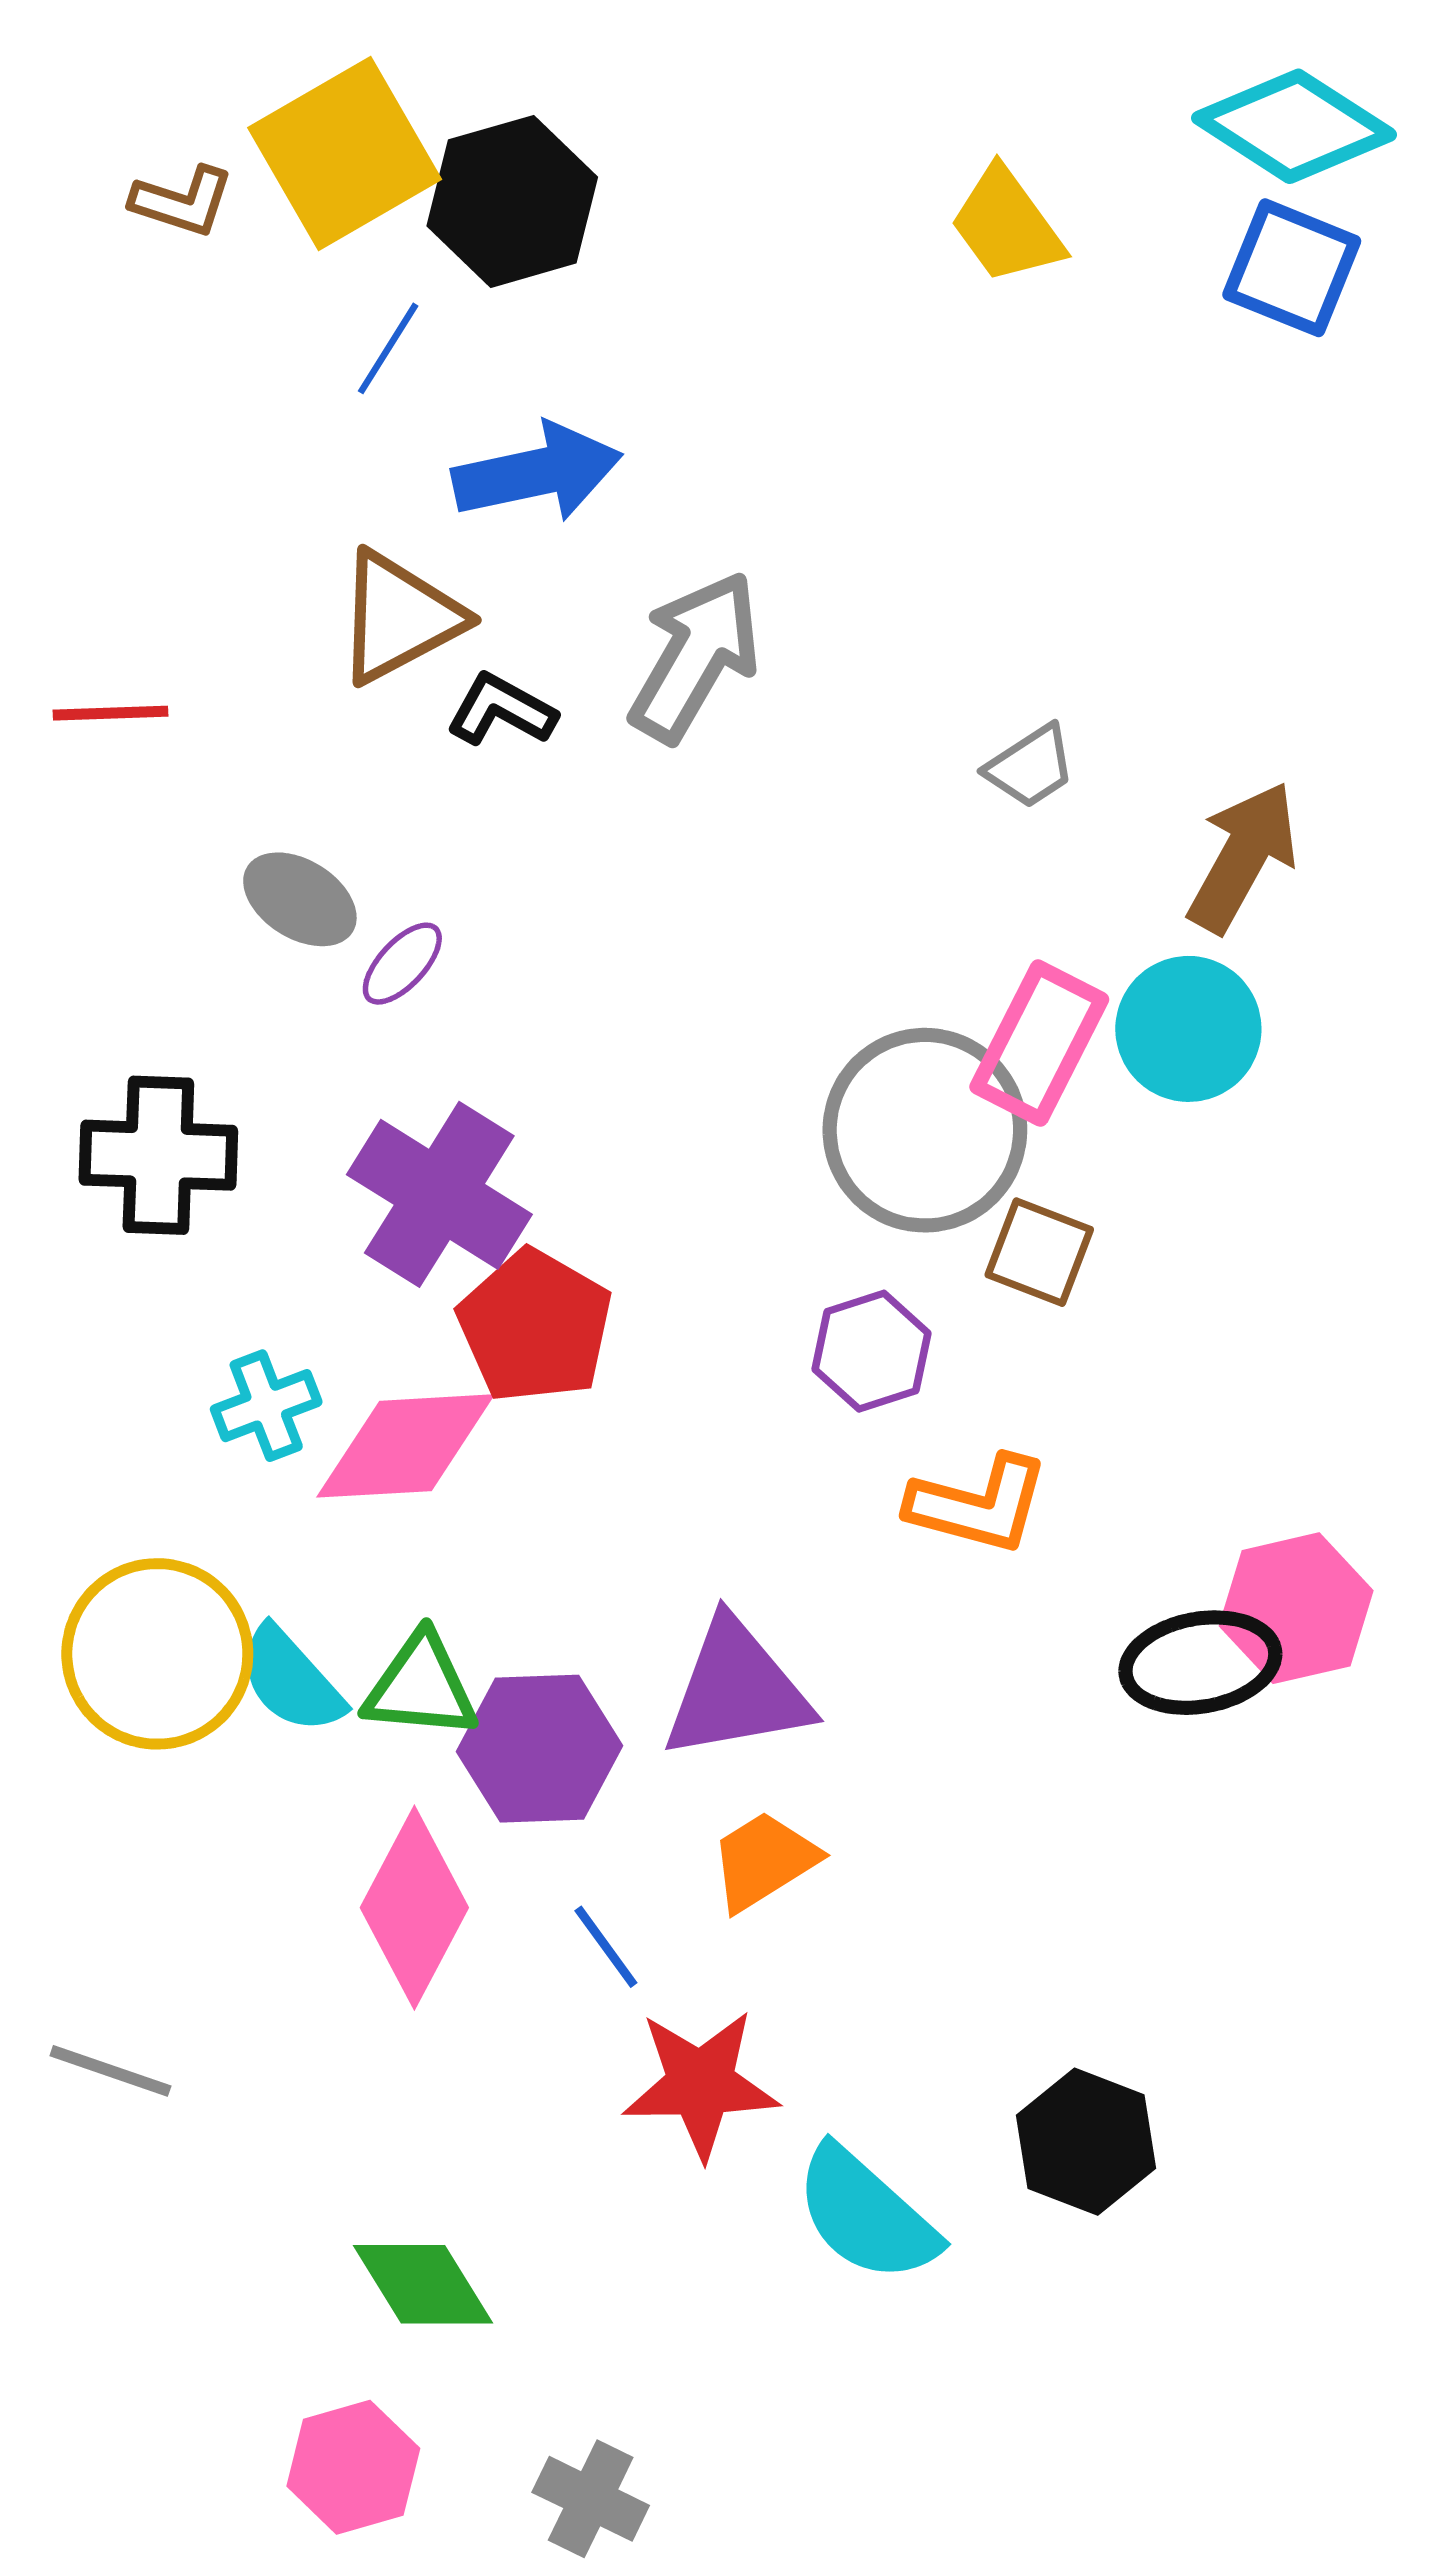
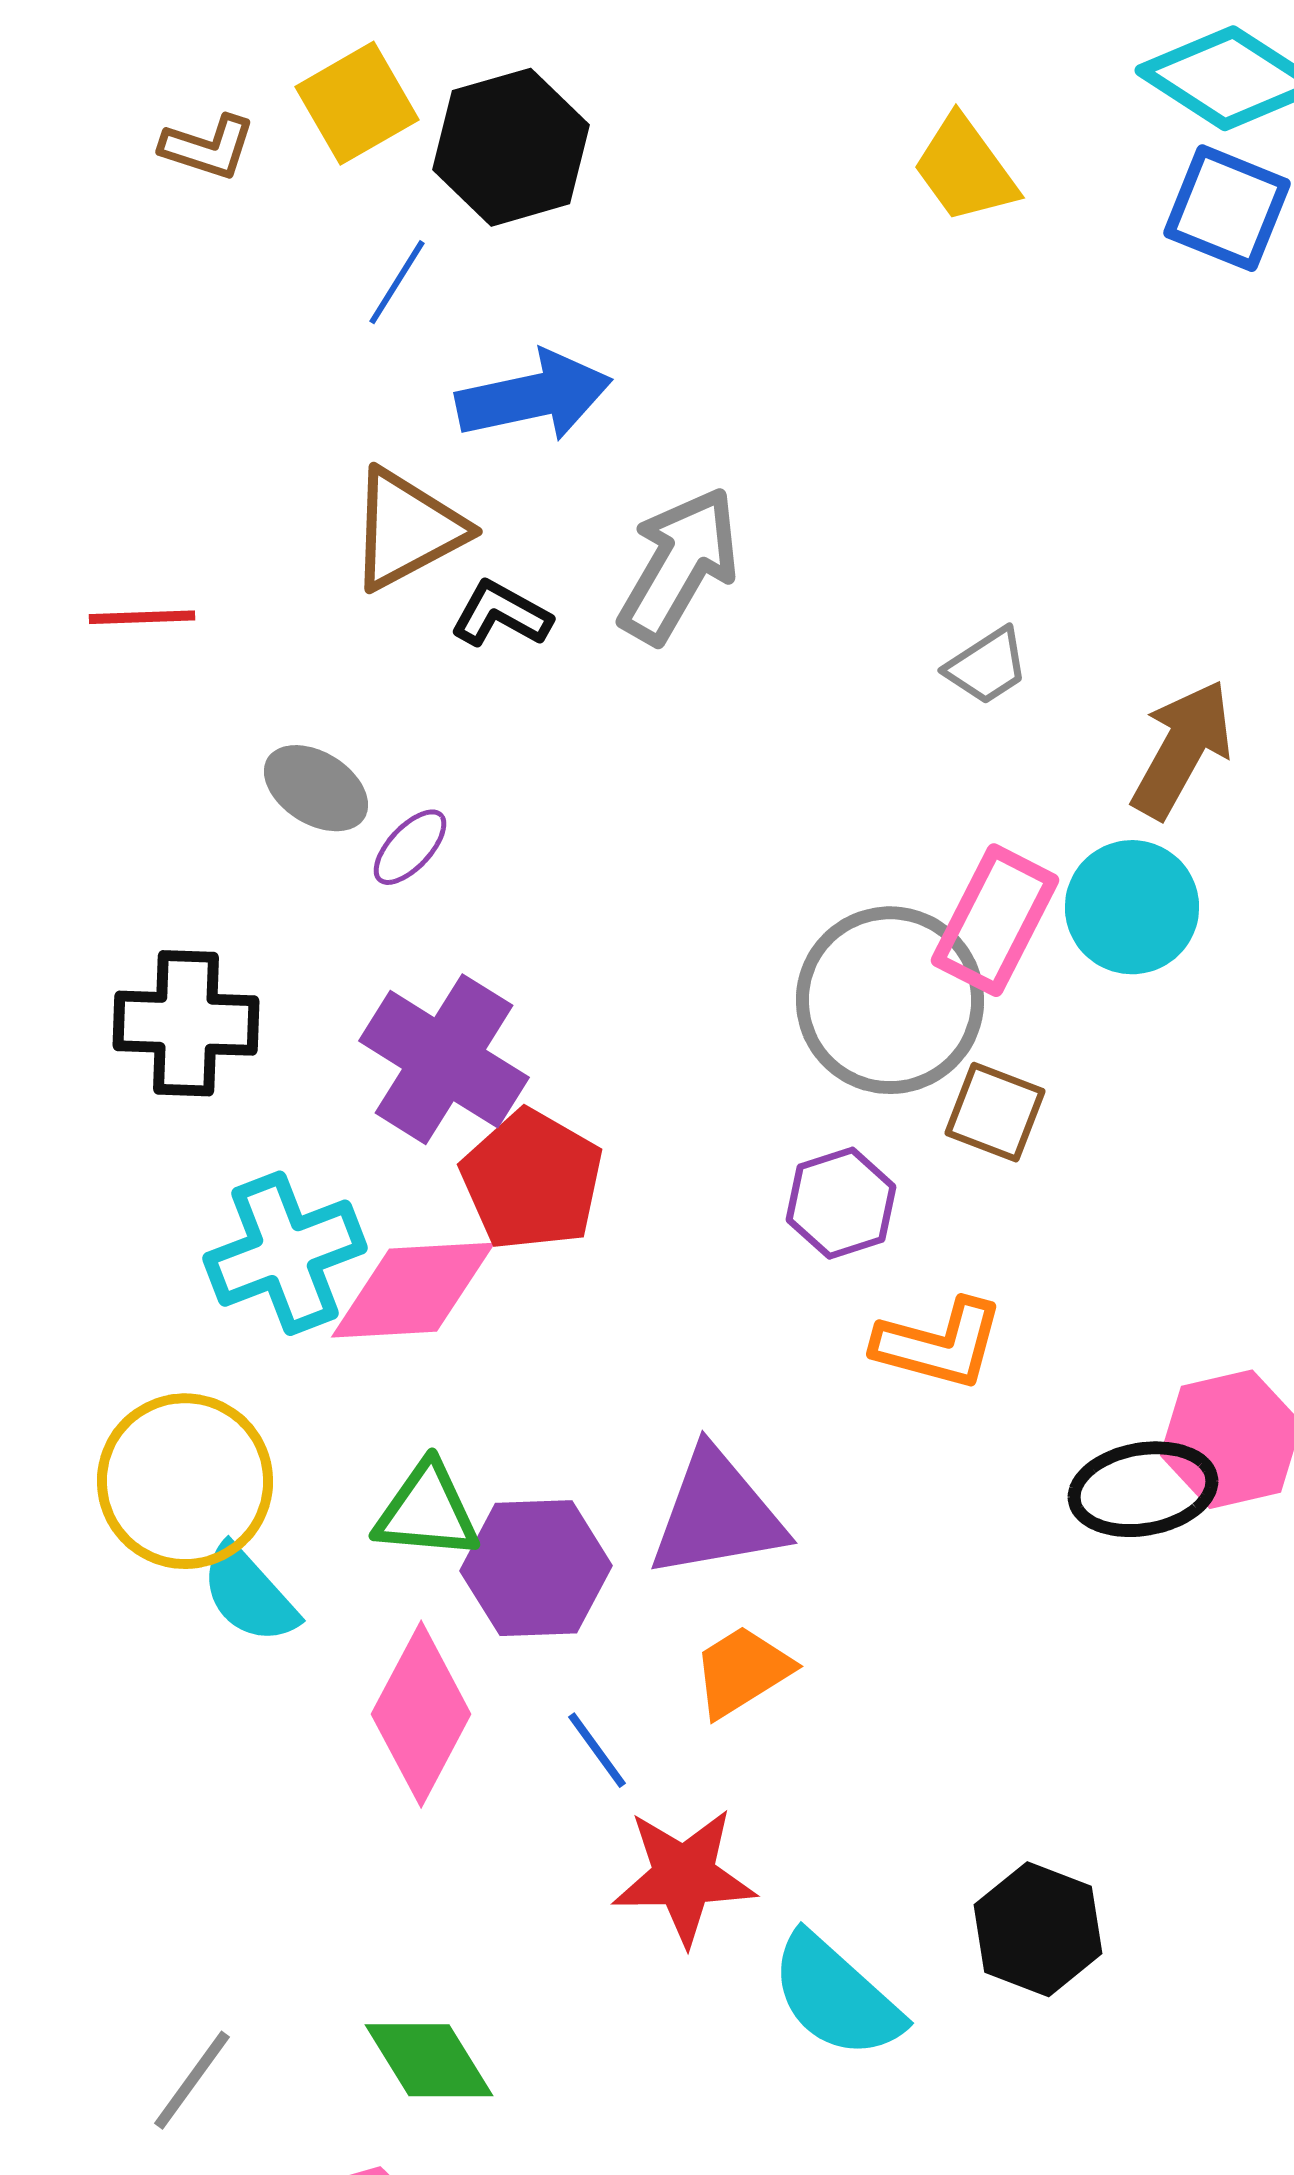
yellow square: (345, 154) -> (357, 103), size x0.7
cyan cross: (266, 1406) -> (285, 1253), size x1.6
cyan semicircle: (291, 1680) -> (249, 1594), moved
gray line: (110, 2071) -> (192, 2080), moved, turned -73

